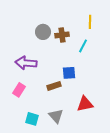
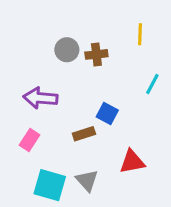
cyan line: (83, 46) -> (152, 84), moved
blue square: (69, 73) -> (107, 114), turned 32
cyan square: (32, 119) -> (50, 185), size x1.5

